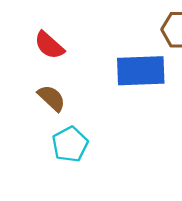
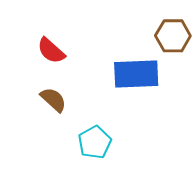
cyan pentagon: (70, 144) -> (95, 142), moved

